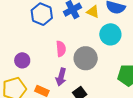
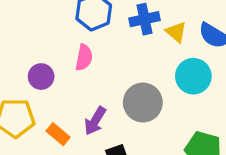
pink semicircle: (61, 49) -> (84, 57), moved

